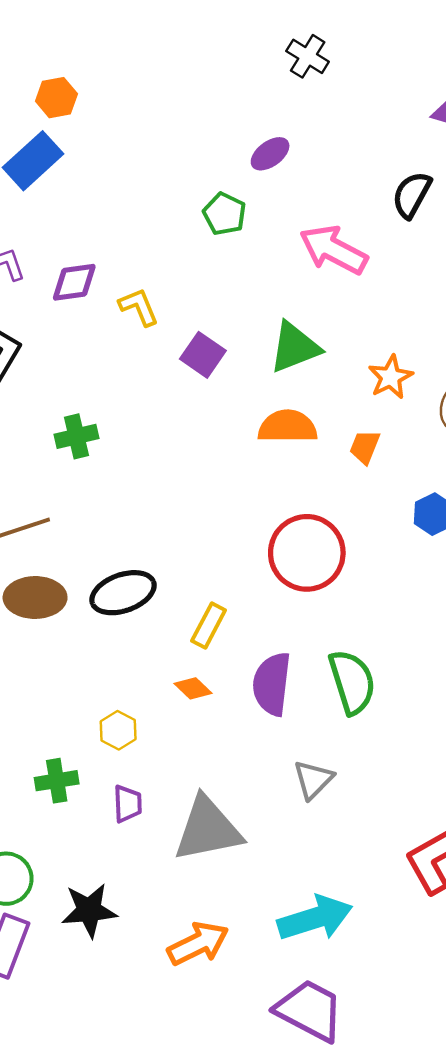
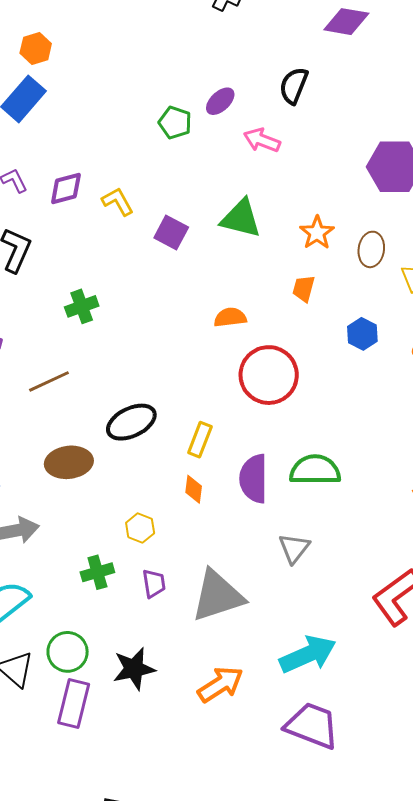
purple ellipse: (270, 154) -> (220, 101), moved
black semicircle: (412, 195) -> (294, 86), moved
pink arrow: (333, 250) -> (262, 140), size x0.7
green triangle: (295, 347) -> (241, 218), turned 42
orange semicircle: (287, 427) -> (230, 317), moved, size x0.7
brown ellipse: (35, 598) -> (69, 462), moved
green semicircle: (352, 682) -> (315, 470), turned -66
orange diamond: (193, 688) -> (194, 489), turned 60

